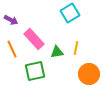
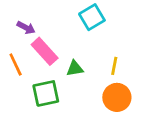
purple arrow: (11, 20) -> (26, 28), moved
yellow line: (76, 48) -> (114, 66), moved

